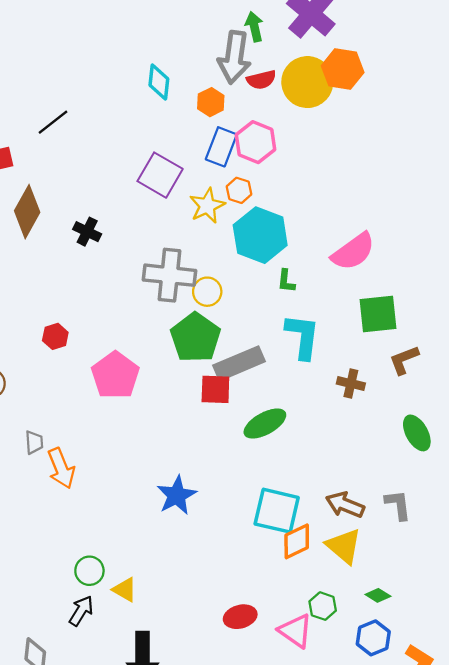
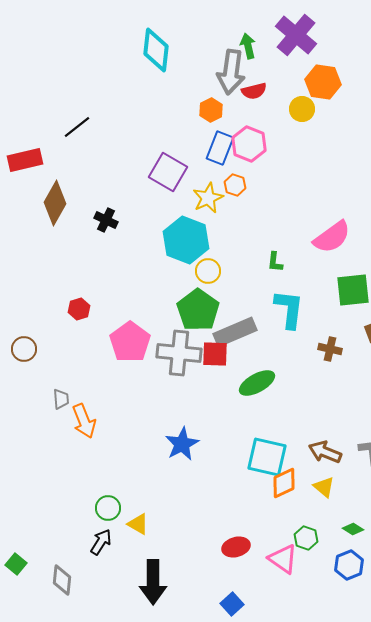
cyan diamond: (159, 82) -> (156, 50), moved, size x1.4
yellow circle: (307, 82) -> (302, 109), moved, size x0.6
cyan hexagon: (260, 235) -> (186, 240), moved
gray cross: (170, 275) -> (179, 353), moved
yellow triangle: (344, 546) -> (324, 487), size x0.7

